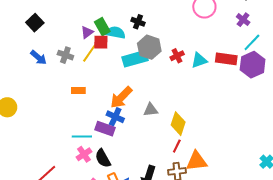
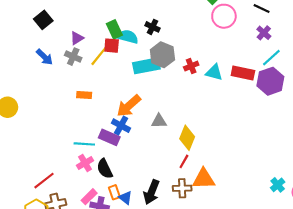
purple triangle: (87, 32) -> (77, 38), moved
cyan triangle: (199, 60) -> (214, 72), turned 30

